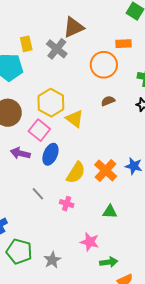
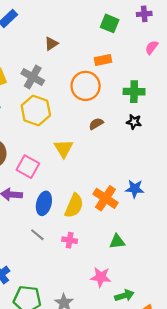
brown triangle: (74, 27) -> (51, 44), moved, size x0.6
yellow hexagon: (51, 103) -> (36, 110), moved
yellow triangle: (75, 119) -> (64, 148), turned 30
blue ellipse: (50, 154) -> (44, 203), moved

